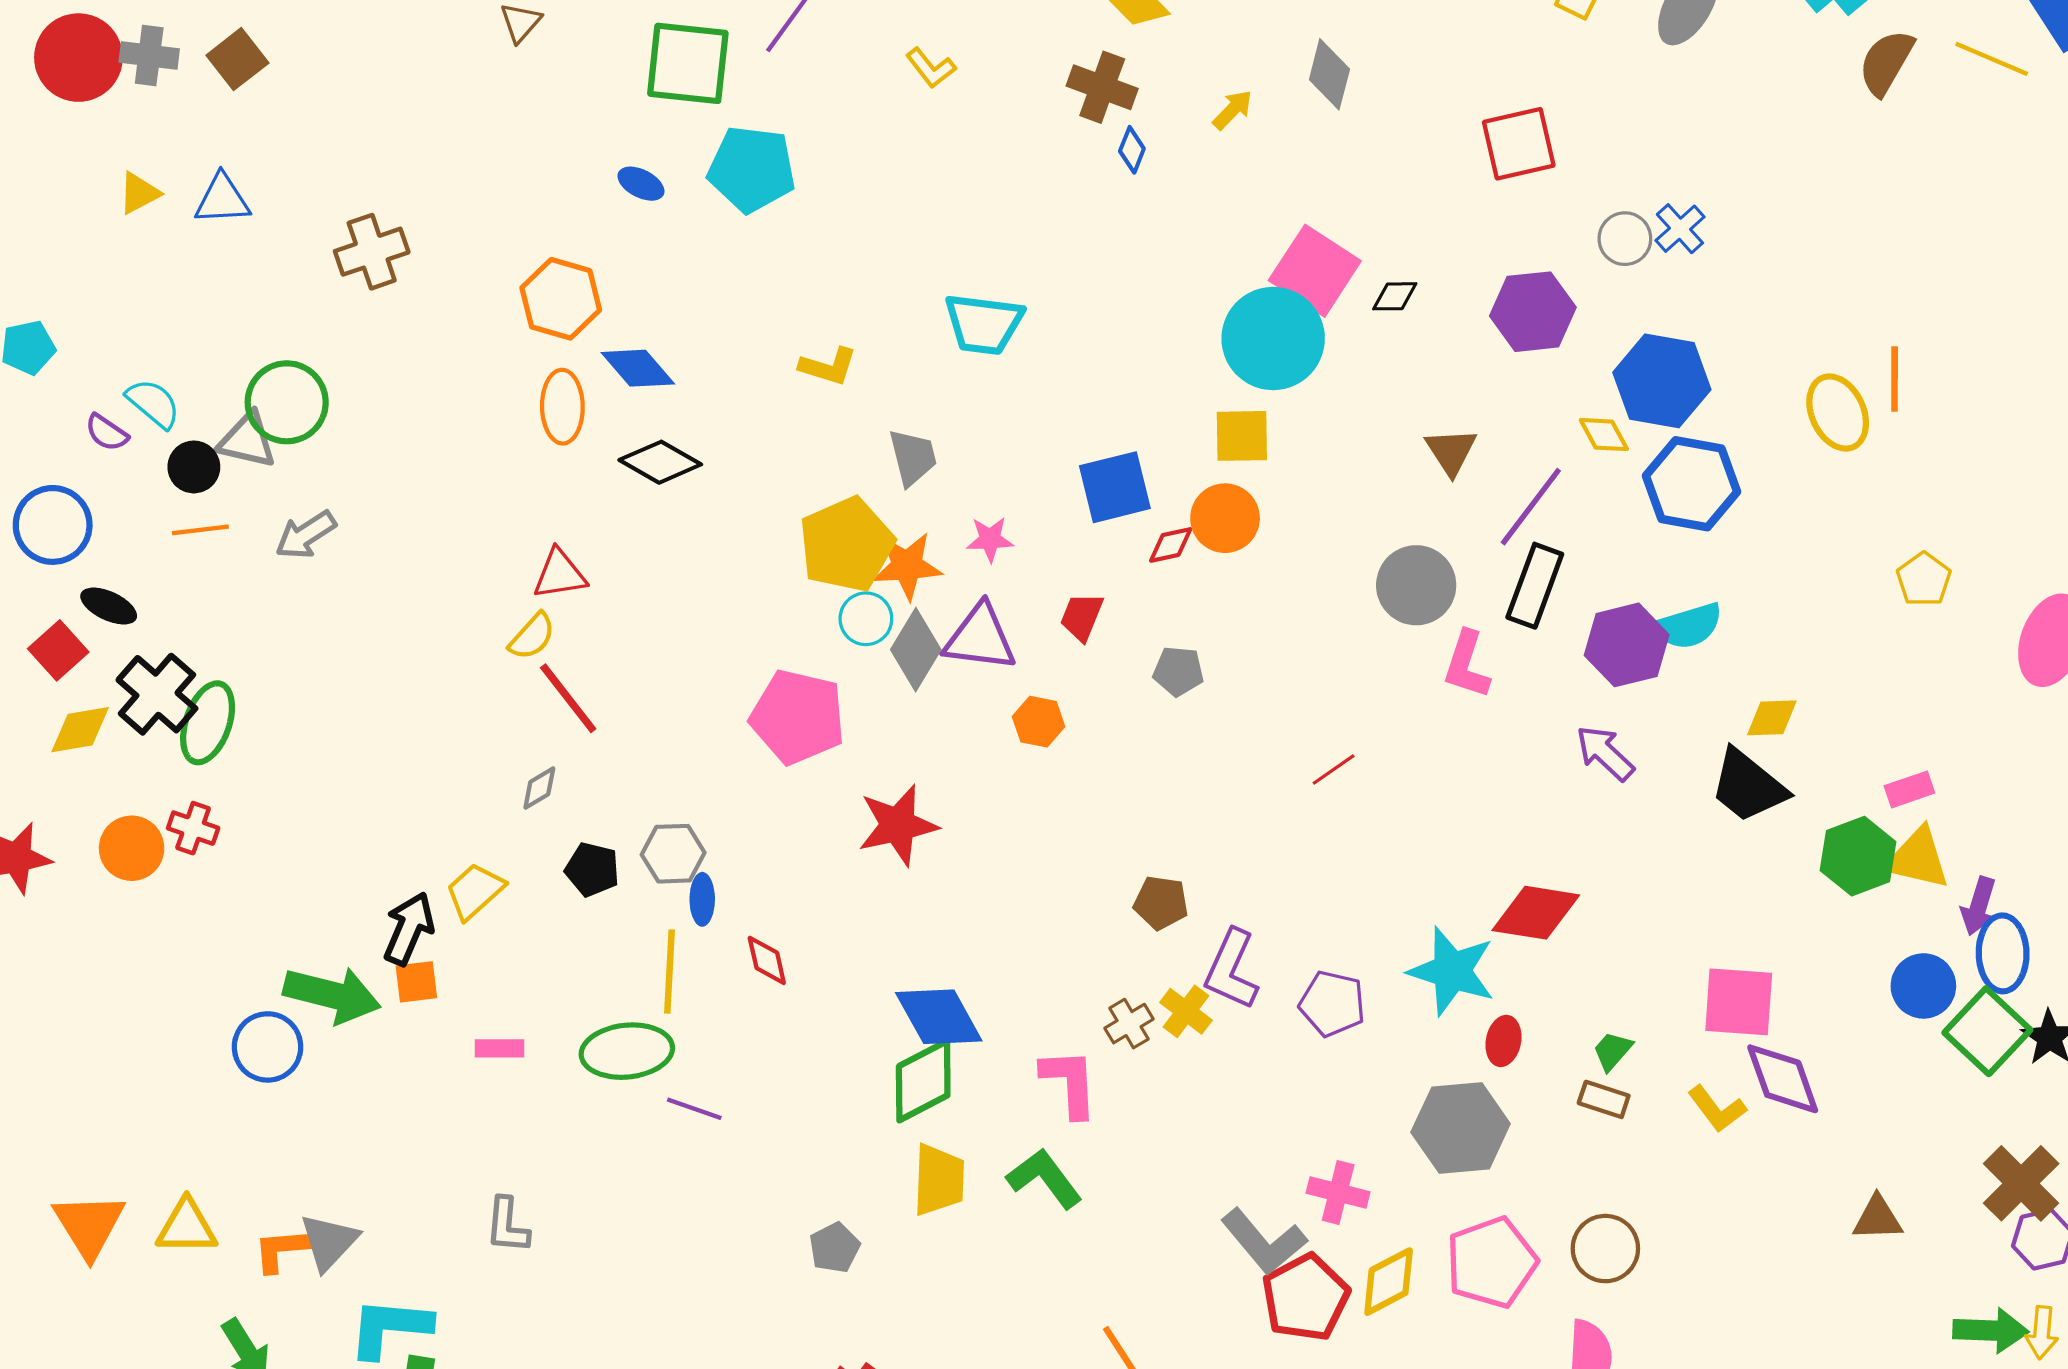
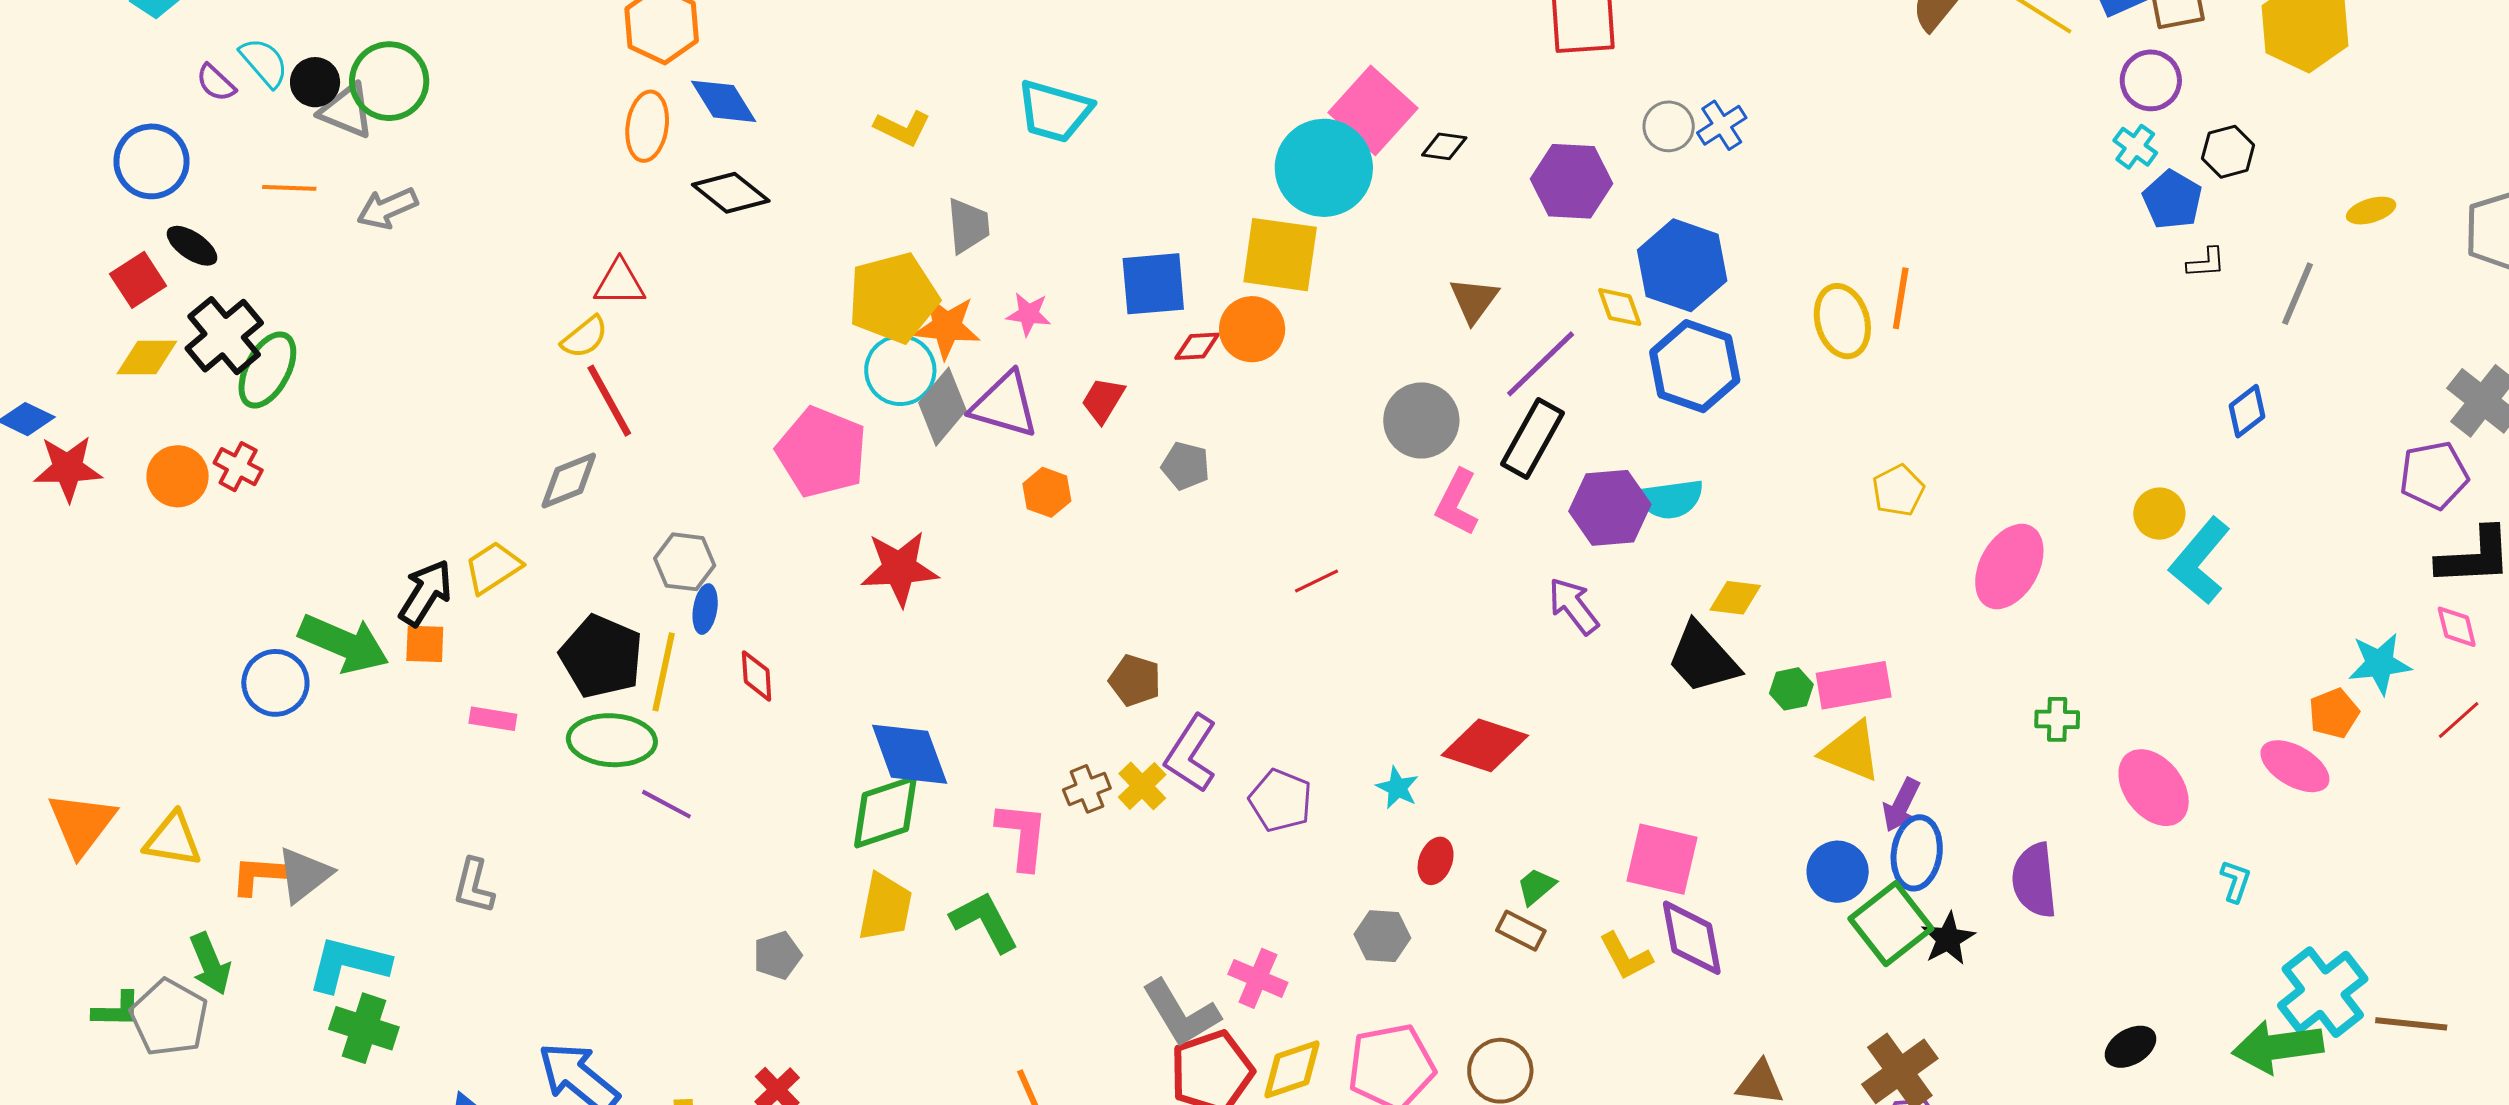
yellow square: (1242, 436) -> (1280, 255), size x1.4
black circle: (194, 467) -> (315, 82), moved
cyan circle: (866, 619) -> (900, 370), size x1.4
gray diamond: (539, 788) -> (569, 480), size x1.5
pink rectangle: (1909, 789) -> (1854, 685), size x1.6
green hexagon: (1858, 856) -> (1791, 689), moved, size x0.6
black pentagon: (592, 869) -> (601, 656), moved, size x1.6
cyan star: (1452, 971) -> (1397, 788), size x0.5
gray hexagon: (1461, 1128) -> (1382, 936), size x0.6

